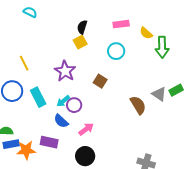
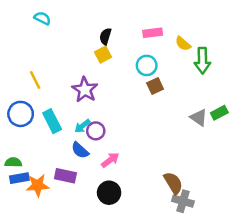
brown square: (100, 81) -> (155, 86), moved, turned 32
brown semicircle: (138, 105) -> (173, 183), moved

